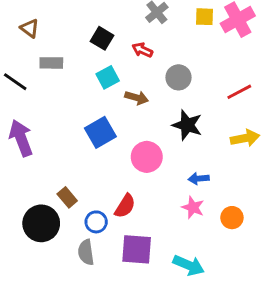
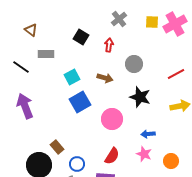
red arrow: (142, 50) -> (109, 45), turned 72
cyan square: (108, 77) -> (72, 77), moved
red semicircle: (125, 206) -> (112, 156), moved

